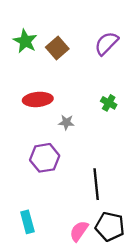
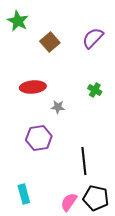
green star: (25, 41) -> (18, 21), moved

